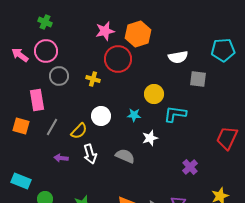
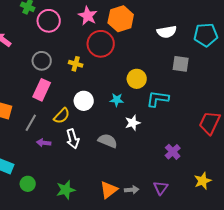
pink star: (105, 31) -> (88, 16), turned -30
pink circle: (46, 51) -> (49, 21), moved
white semicircle: (178, 57) -> (167, 32), moved
pink rectangle: (37, 100) -> (42, 90), moved, turned 35
gray line: (52, 127) -> (31, 123), moved

